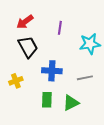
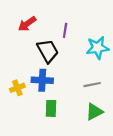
black trapezoid: (28, 47) -> (48, 51), moved
blue cross: (52, 71) -> (42, 80), moved
green triangle: (71, 103) -> (94, 112), moved

